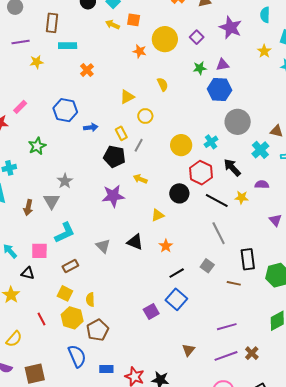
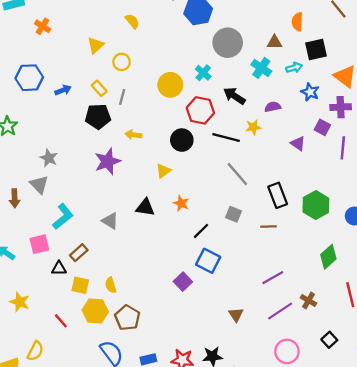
black triangle: (28, 273) -> (59, 268), moved

